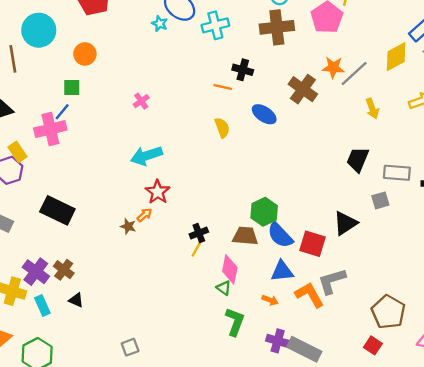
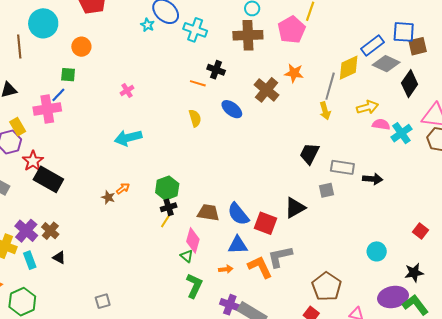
cyan cross: (215, 25) -> (195, 30), turned 30
gray line: (354, 74) -> (330, 86), moved, turned -36
red star: (158, 192) -> (33, 161), moved
green hexagon: (264, 212) -> (167, 188), moved
orange arrow: (270, 300) -> (226, 269), turned -32

